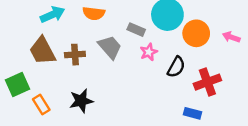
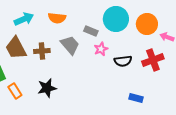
orange circle: (196, 33) -> (147, 24), moved
black semicircle: (176, 67) -> (123, 61), turned 54
red cross: (207, 82) -> (153, 60), moved

